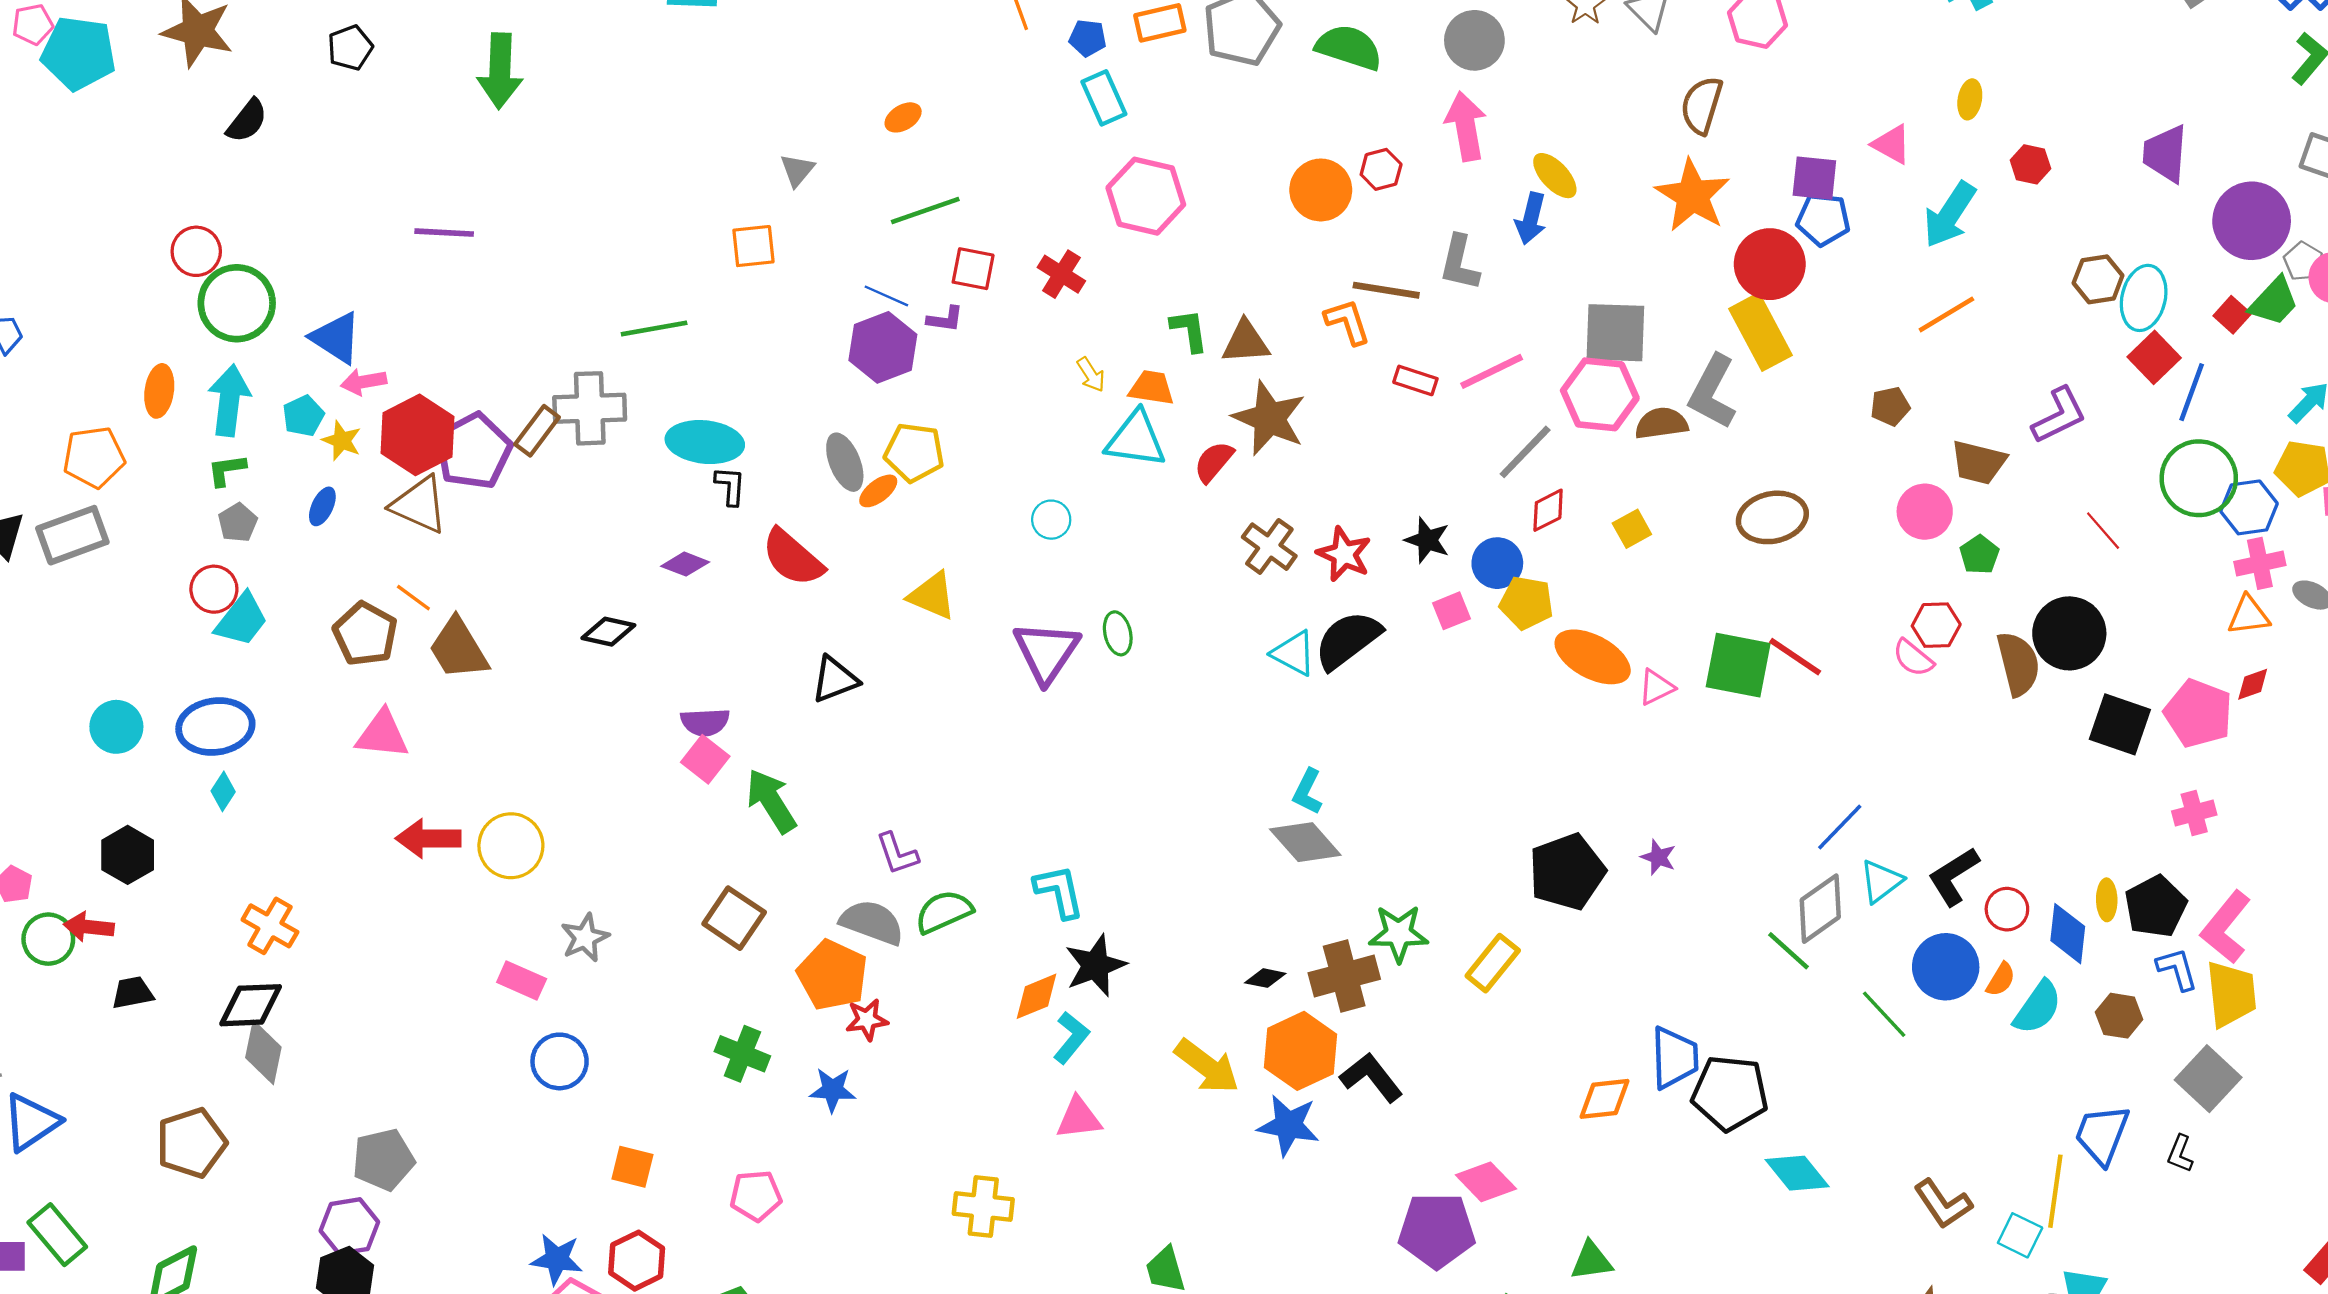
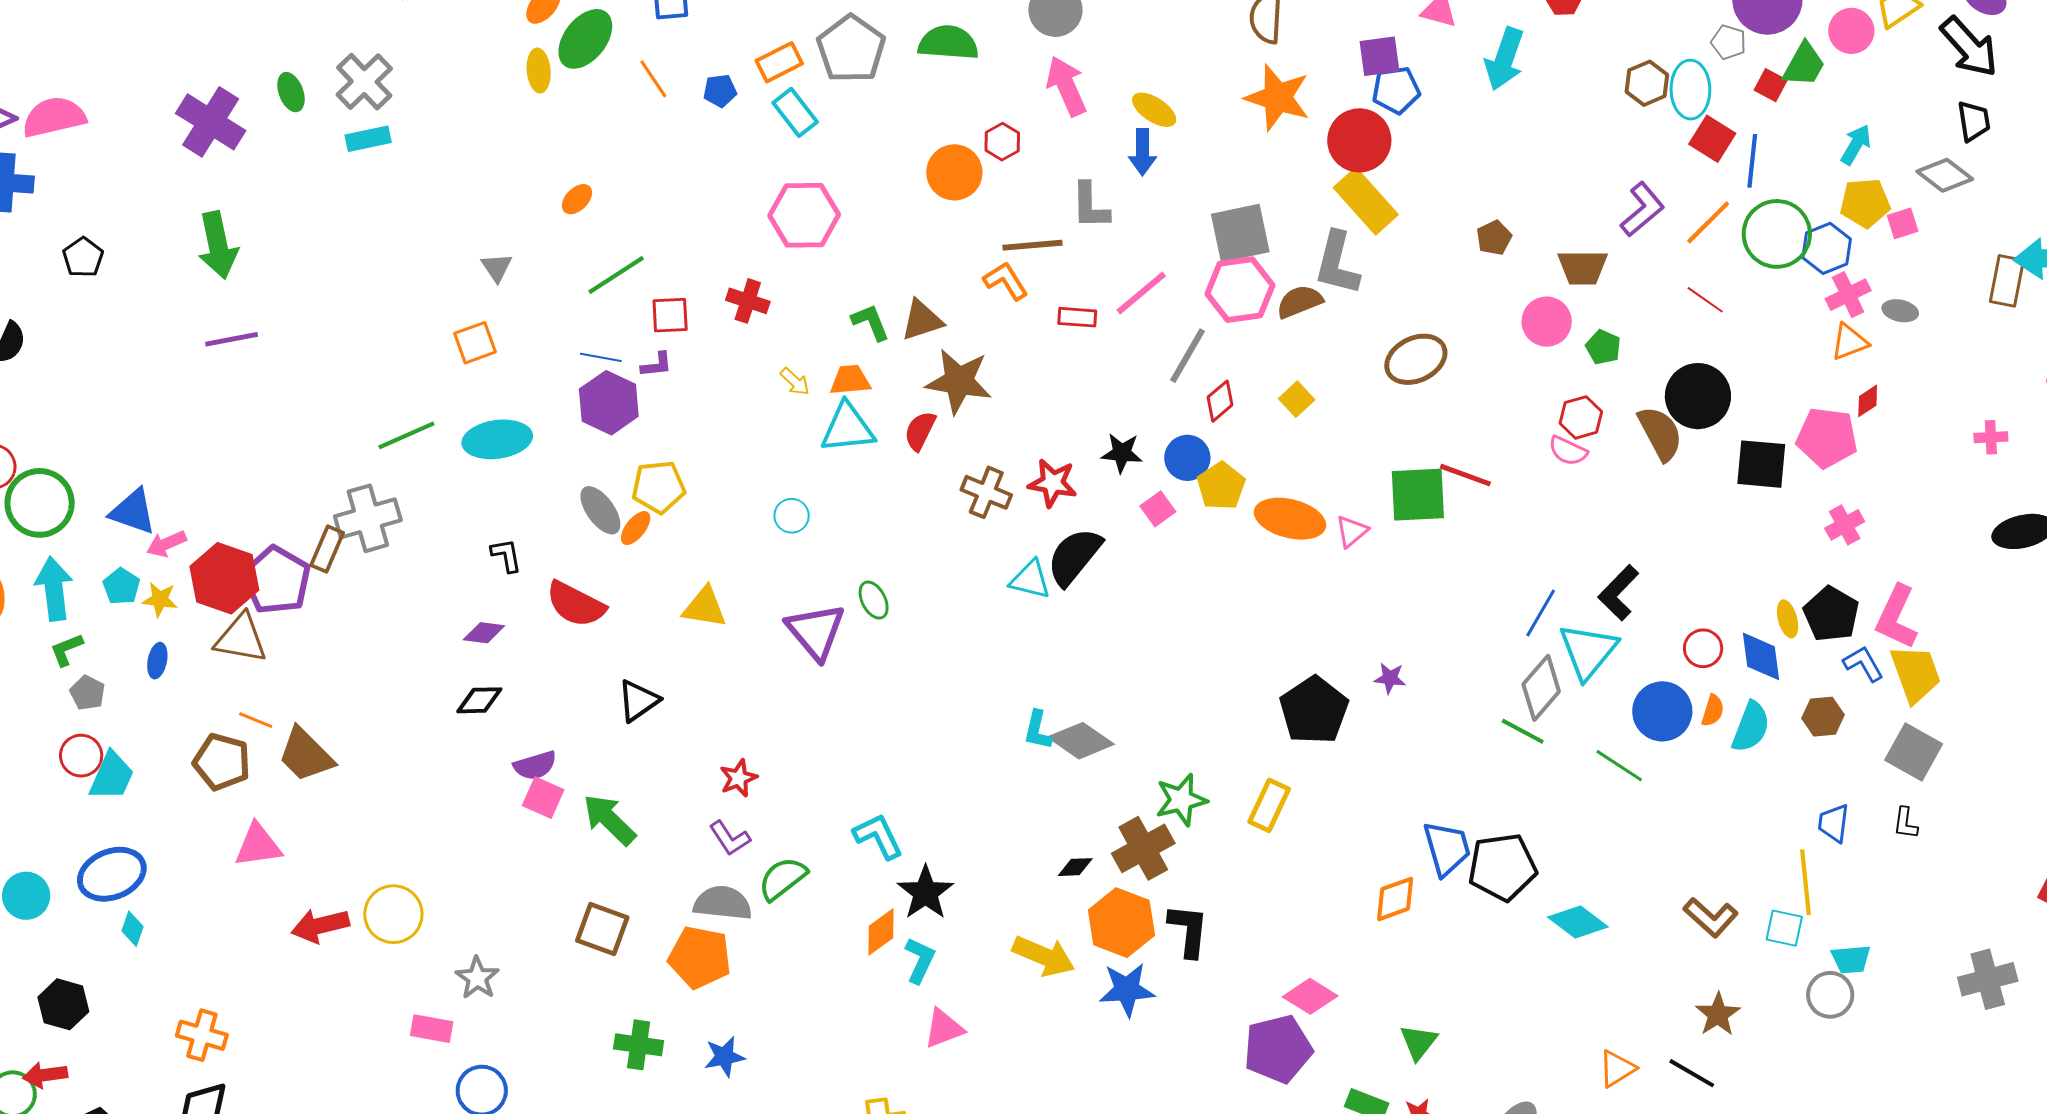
cyan rectangle: (1104, 98) -> (795, 112), moved
purple line: (444, 233) -> (232, 339), moved
gray pentagon: (2303, 261) -> (1729, 42), moved
orange line: (1946, 314) -> (1708, 222), moved
cyan ellipse: (705, 442) -> (497, 439), moved
yellow pentagon: (1526, 603) -> (1221, 486), turned -30
black diamond: (608, 632) -> (479, 700), moved
cyan L-shape: (1307, 792) -> (1038, 730), moved
black L-shape: (1954, 876) -> (1618, 593), moved
cyan triangle: (1881, 881) -> (1588, 651), size x1.5
red star: (867, 1020) -> (739, 778), moved
black L-shape: (1371, 1077) -> (1188, 930), turned 58
blue trapezoid: (2102, 1135) -> (1834, 823), size x0.7
green triangle: (1591, 1261) -> (1419, 1042), turned -30

